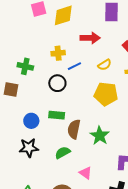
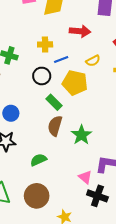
yellow pentagon: (106, 94) -> (75, 83), moved
green rectangle: (57, 115) -> (54, 102), moved, turned 35
green semicircle: (63, 153) -> (38, 160), moved
pink triangle: (85, 173) -> (85, 177), moved

